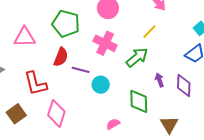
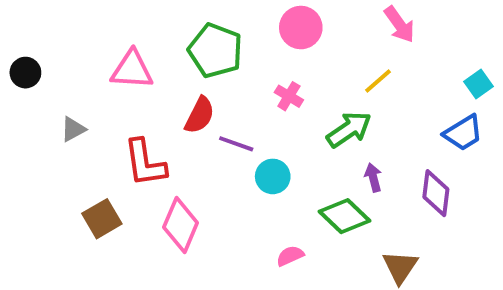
pink cross: (105, 43) -> (289, 96), size x0.6
purple arrow: (159, 80) -> (373, 177), moved
green diamond: (139, 101) -> (344, 216), turned -50

